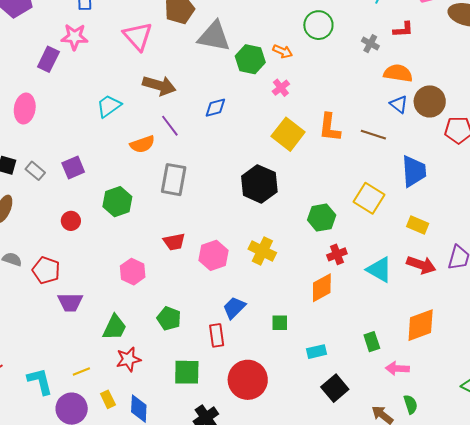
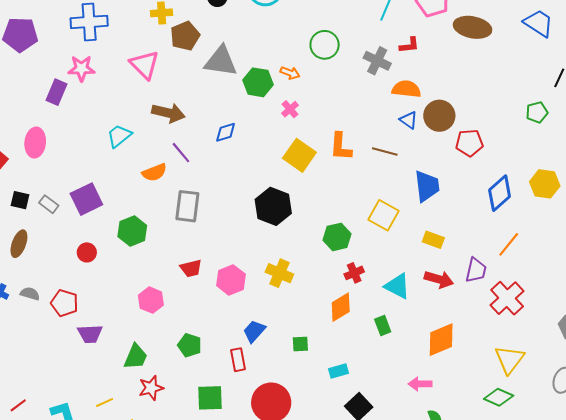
gray cross: (370, 44) -> (377, 61), size x1.5
purple square: (73, 167) -> (86, 199), size x1.4
green rectangle: (372, 342) -> (383, 326), moved

